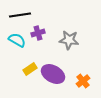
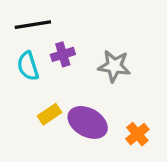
cyan semicircle: (17, 40) -> (28, 66), turned -138

